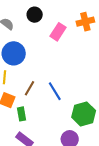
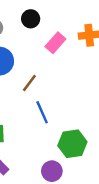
brown line: (29, 88) -> (29, 83), moved

